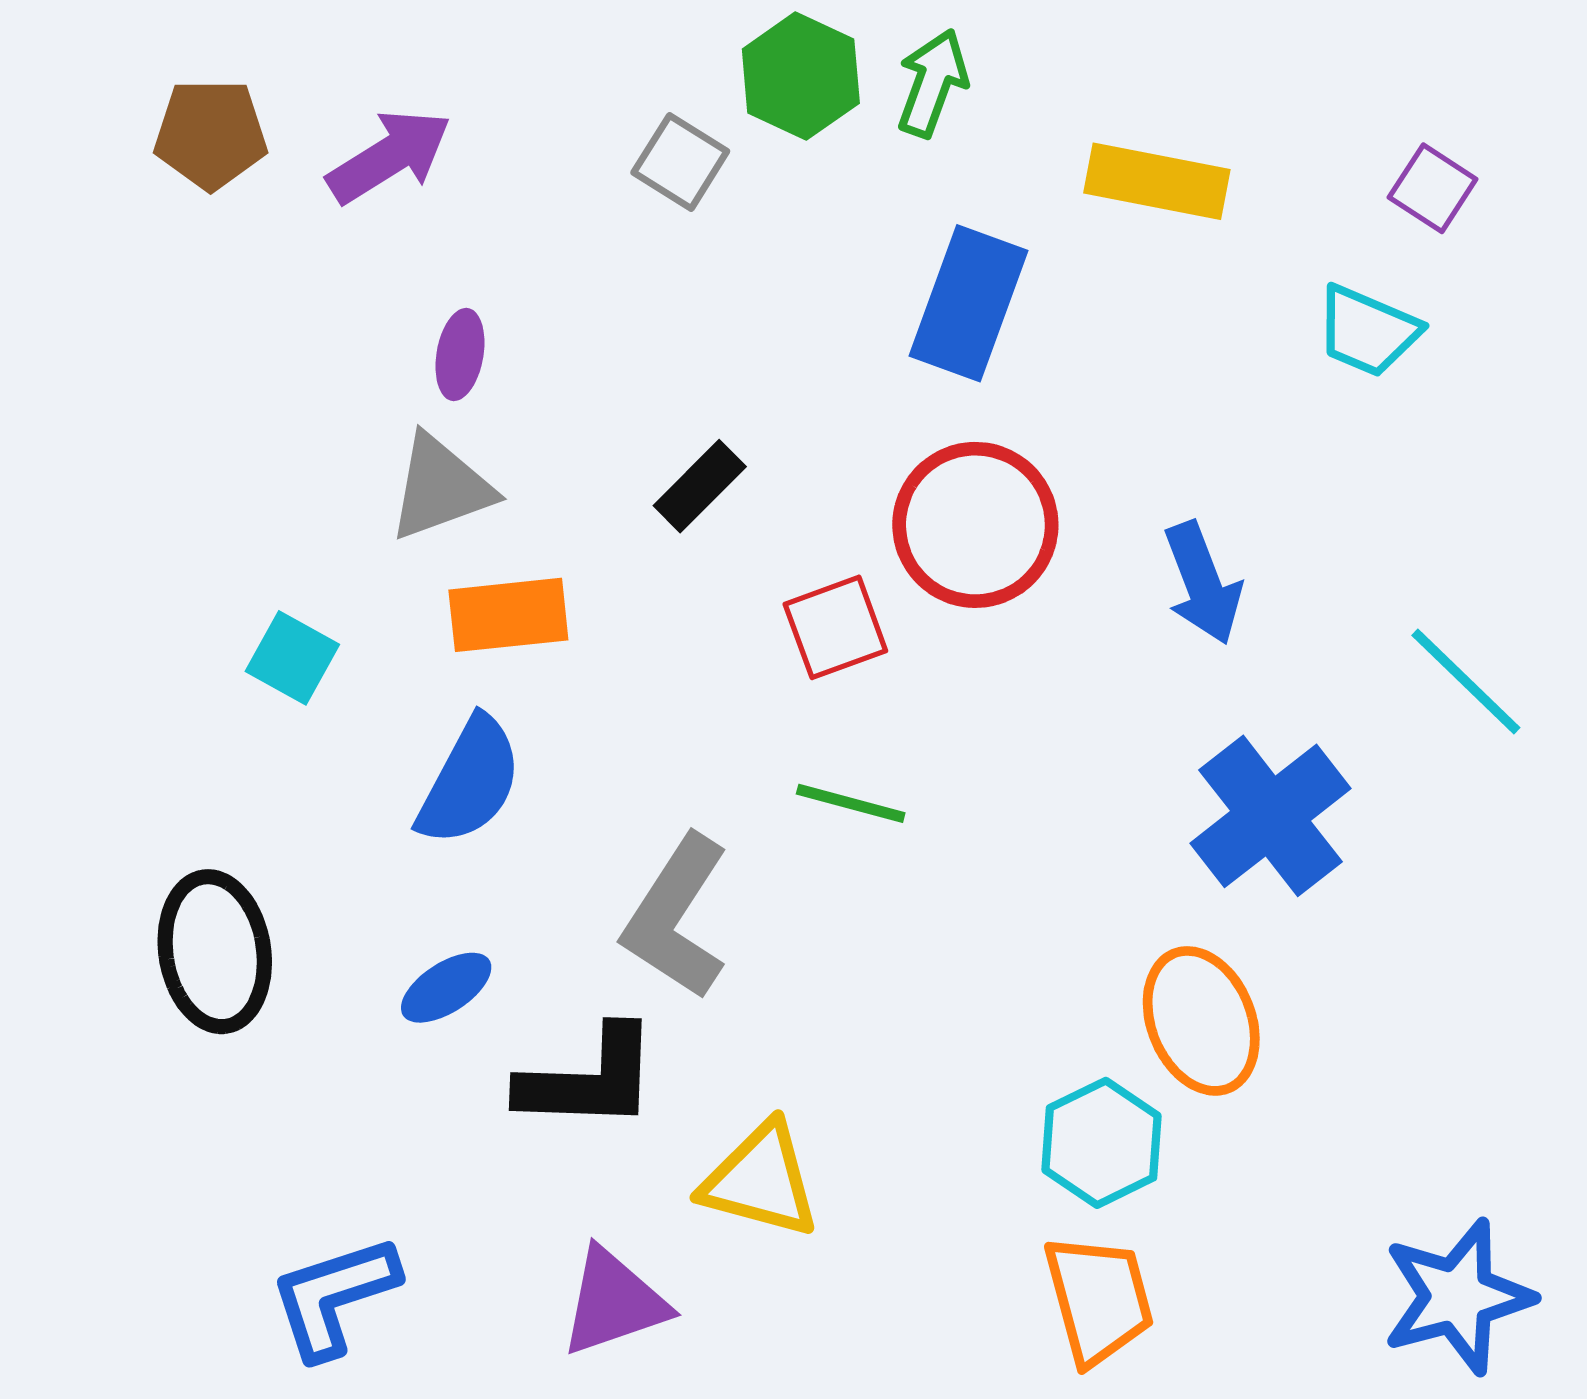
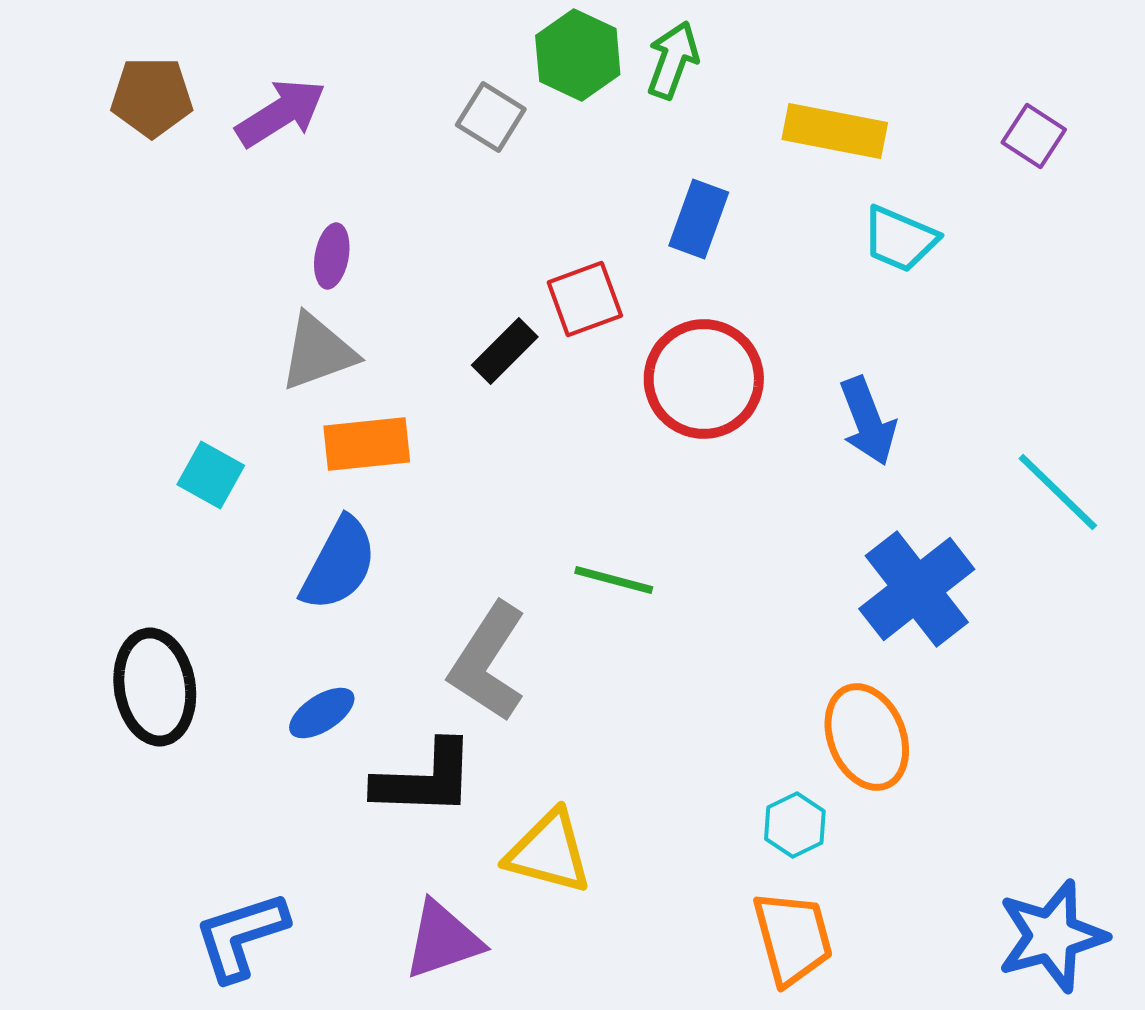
blue rectangle: (968, 303) -> (699, 219), size x0.7
cyan trapezoid: (1367, 331) -> (900, 239), moved
red square: (835, 627) -> (585, 299), moved
cyan hexagon: (1101, 1143) -> (795, 825), size x0.7

